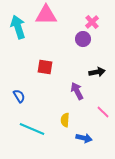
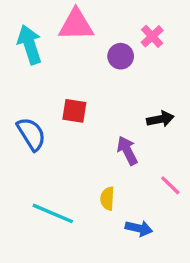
purple circle: (83, 39) -> (121, 56), moved
blue semicircle: (19, 96) -> (31, 134), moved, size x1.5

